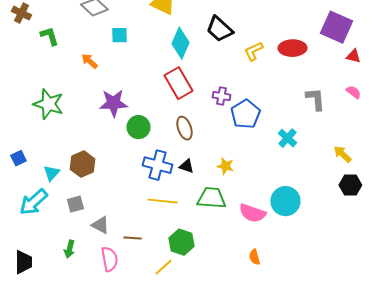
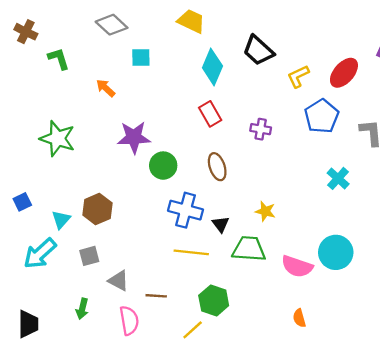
red ellipse: (292, 48) -> (344, 73), turned -48
red rectangle: (178, 83) -> (210, 114), size x0.7
blue pentagon: (245, 114) -> (322, 116), moved
black triangle: (186, 166) -> (221, 224), moved, turned 35

